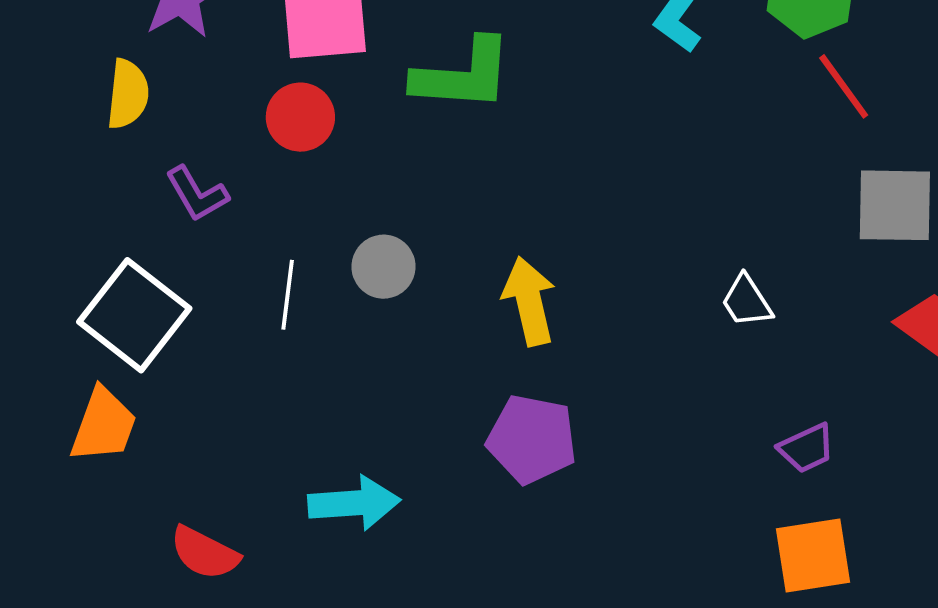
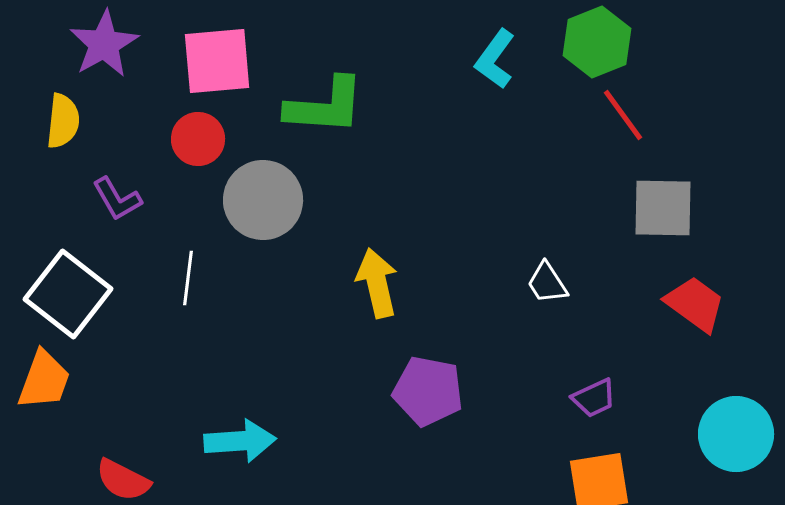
gray circle: (383, 267) -> (263, 200), moved, size x1.6
purple pentagon: (532, 439) -> (428, 391), moved

